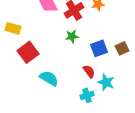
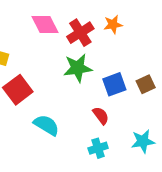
green star: (72, 36) -> (78, 68), size x1.5
cyan star: (106, 82) -> (143, 141), moved, turned -30

